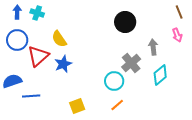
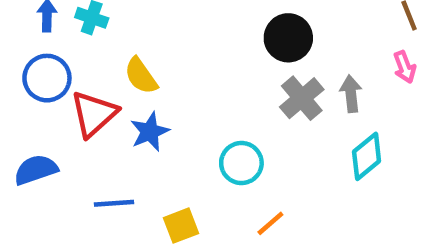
gray cross: (131, 63) -> (302, 98), moved
cyan circle: (114, 81) -> (241, 163), moved
blue line: (31, 96) -> (114, 203), moved

